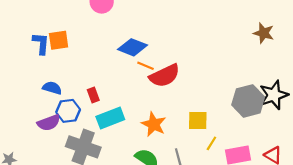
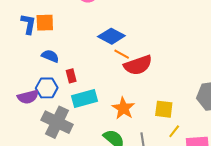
blue semicircle: (52, 88) -> (50, 56), moved

